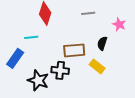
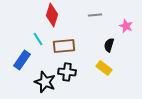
cyan line: (31, 37) -> (38, 39), turned 64
brown rectangle: (74, 50) -> (64, 46), moved

